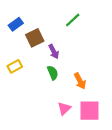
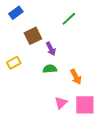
blue rectangle: (16, 24) -> (16, 13), moved
green semicircle: (53, 73) -> (50, 69), turned -72

